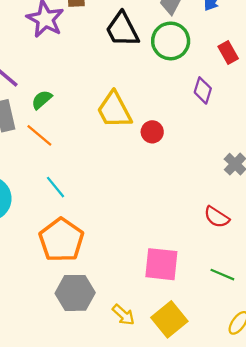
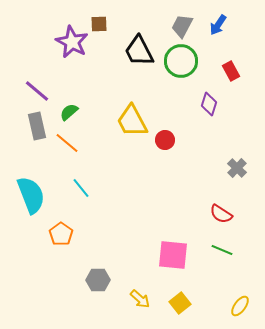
orange pentagon: (61, 240) -> (61, 234), moved, size x0.6
green line: (222, 275) -> (222, 250), moved
gray hexagon: (75, 293) -> (98, 280), size x0.7
yellow square: (169, 319) -> (180, 303), size x0.7

